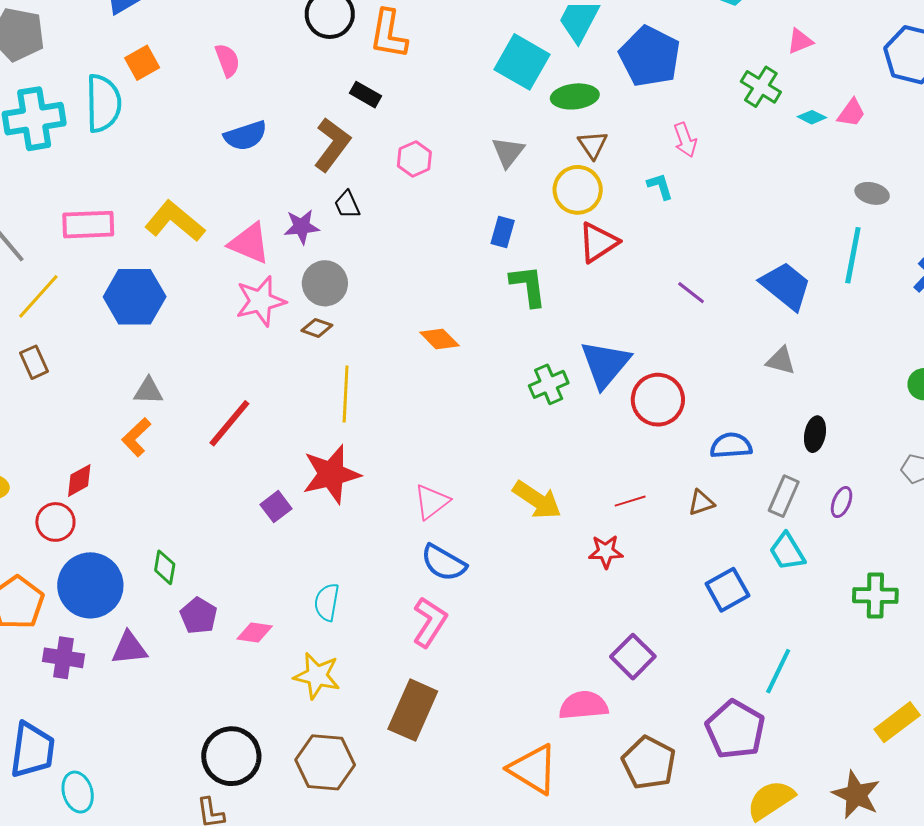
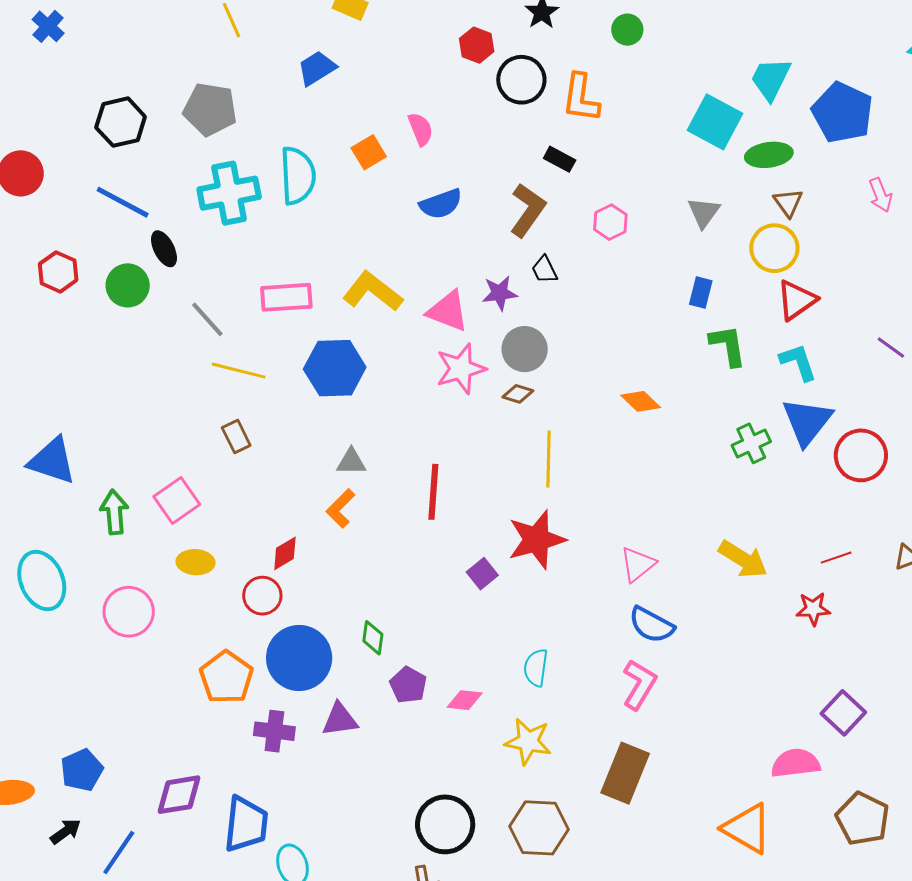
orange square: (142, 63) -> (369, 152), moved
cyan L-shape: (660, 186) -> (798, 362), moved, size x1.4
yellow line: (38, 296) -> (239, 371), turned 64
red line: (229, 423) -> (433, 492), turned -34

